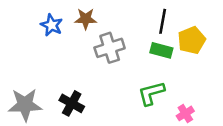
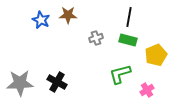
yellow pentagon: (192, 40) -> (156, 55), moved
gray cross: (110, 48) -> (96, 38), moved, size x0.6

